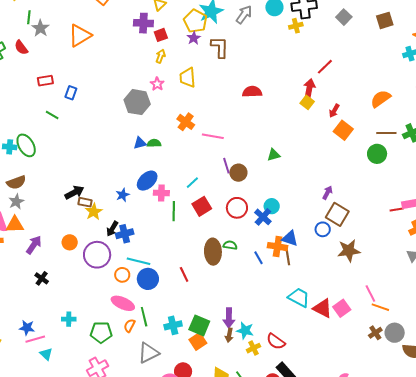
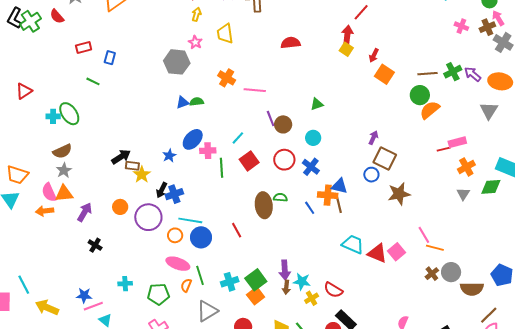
orange semicircle: (381, 99) -> (430, 110), moved
cyan circle: (272, 206) -> (313, 138), moved
green square: (199, 325) -> (256, 280), turned 35

